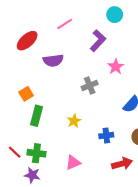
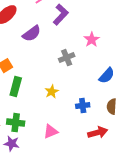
purple L-shape: (98, 41) -> (61, 15), moved
purple semicircle: (53, 60) -> (32, 34), turned -30

